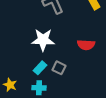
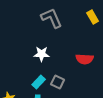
white star: (43, 40) -> (42, 54), size x0.7

